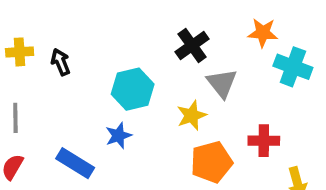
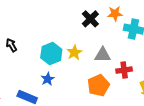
black cross: (192, 45) -> (90, 19), moved
gray triangle: (222, 83) -> (103, 55), moved, turned -42
yellow star: (192, 115) -> (74, 52), moved

